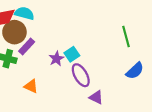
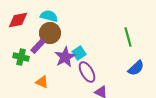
cyan semicircle: (24, 13) -> (49, 16), moved
brown circle: (14, 32) -> (50, 33), moved
purple star: (56, 59) -> (65, 57), size x1.5

